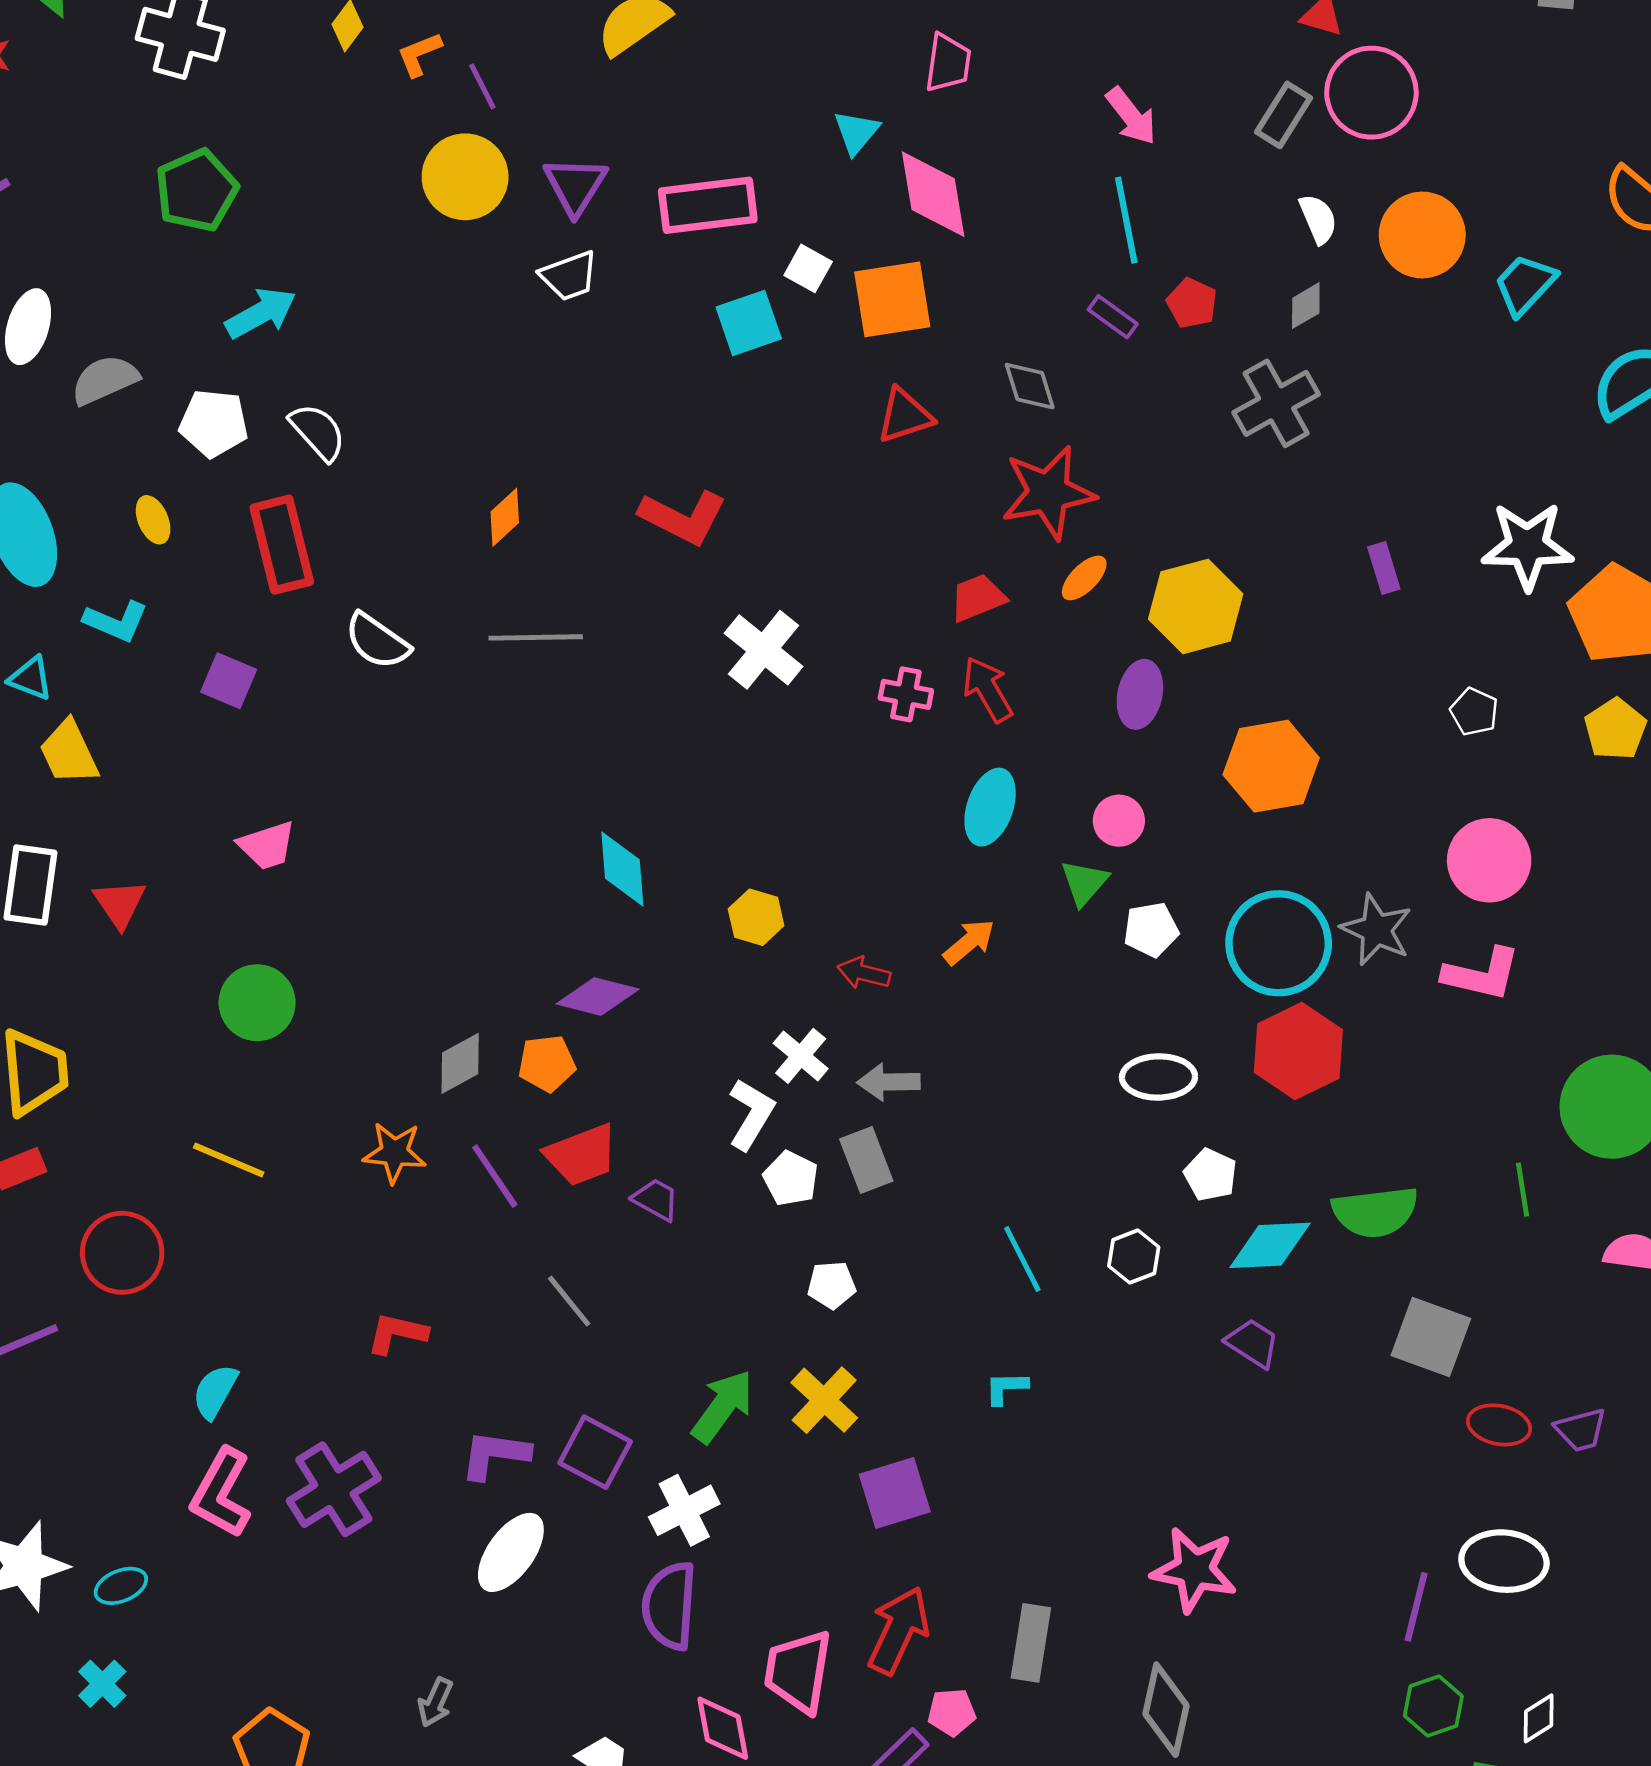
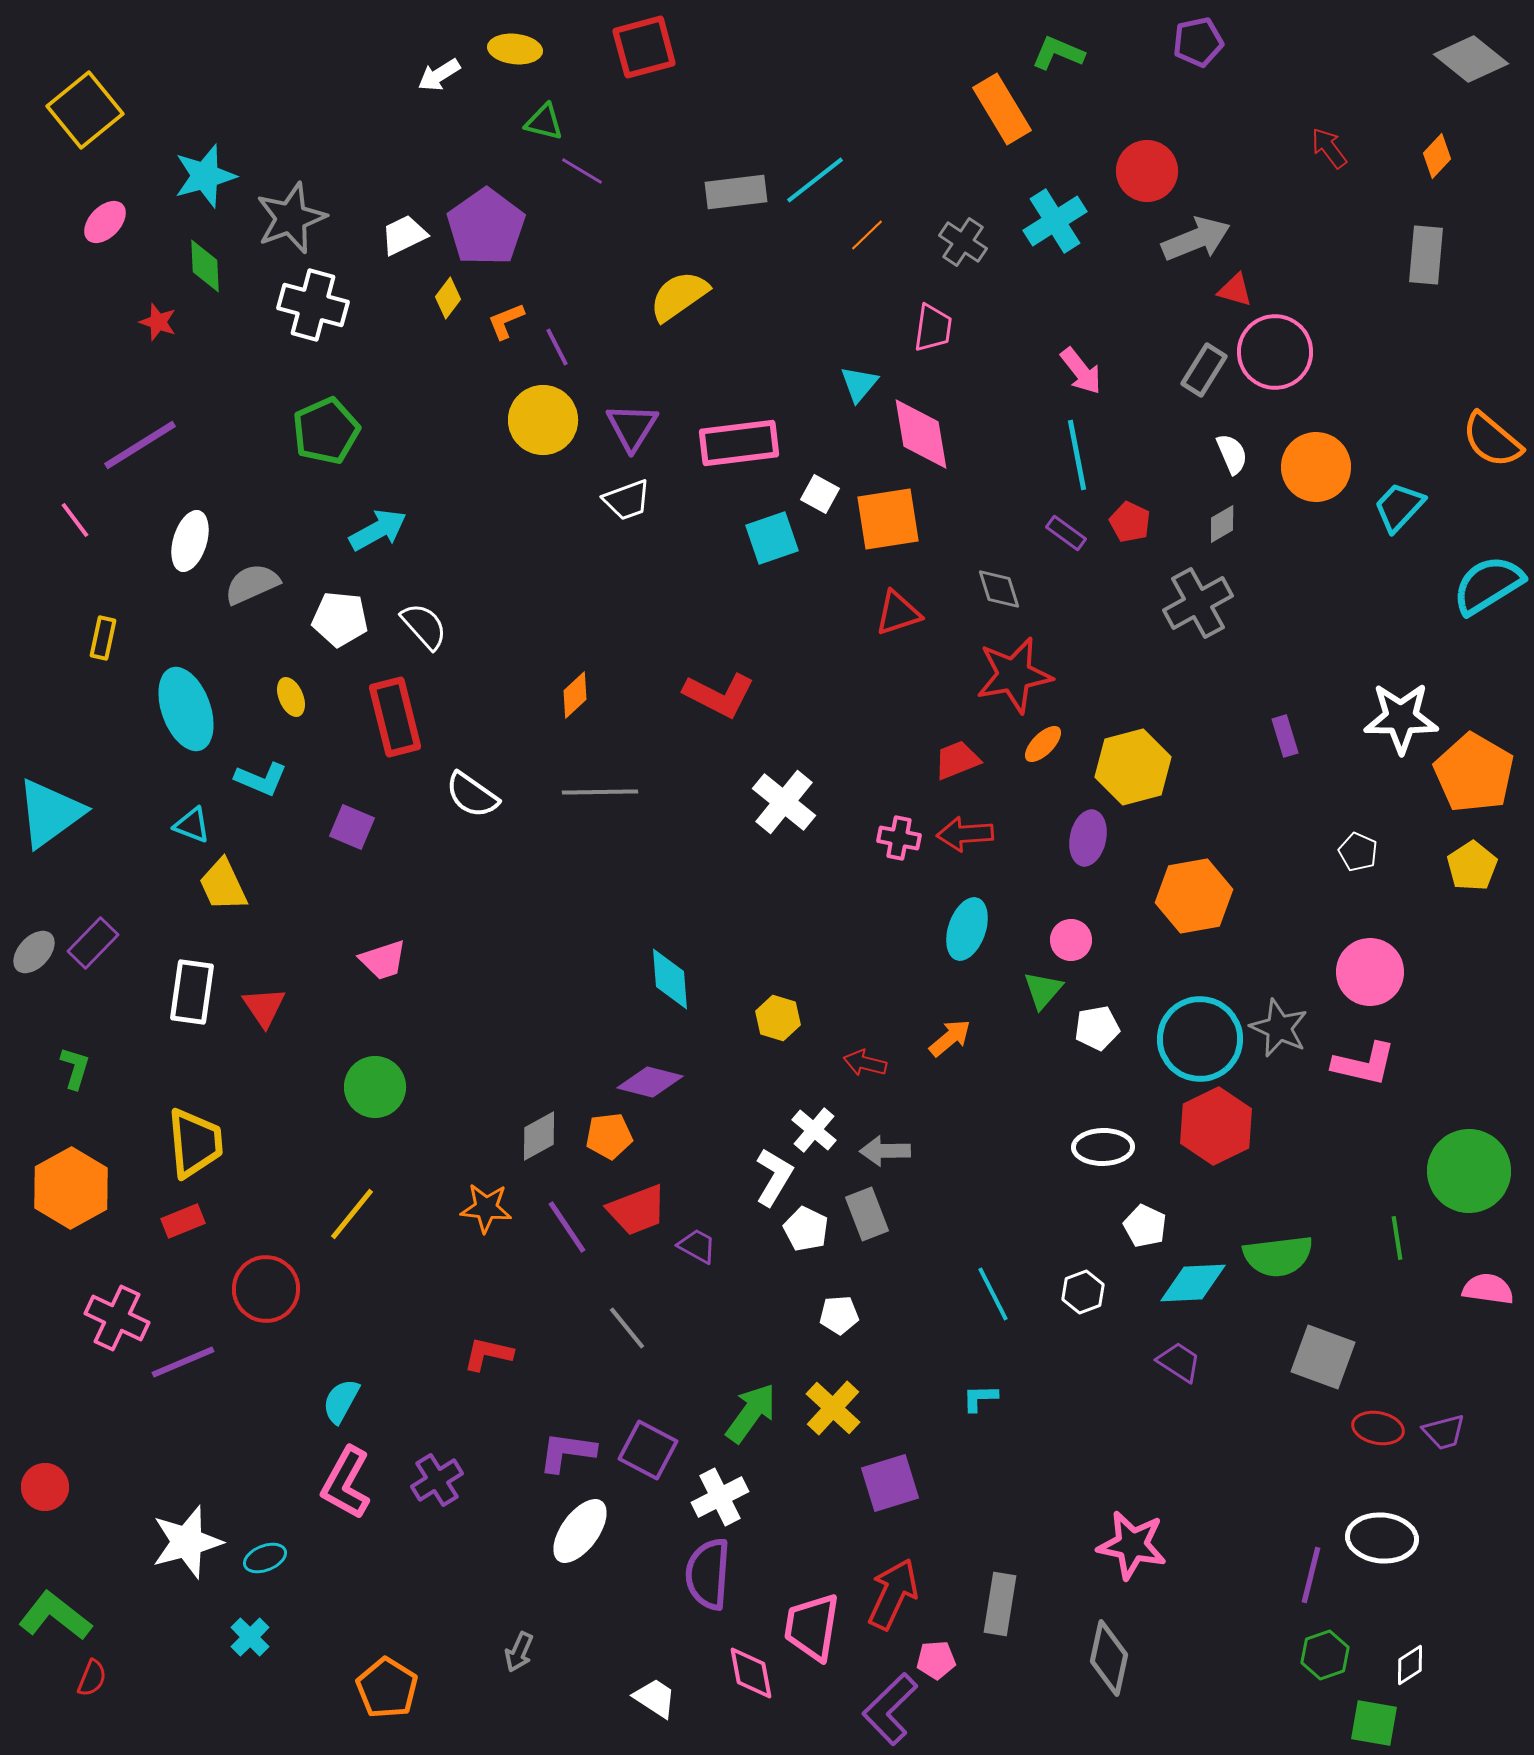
red arrow: (988, 689) -> (965, 834), turned -64
yellow line: (229, 1160) -> (352, 1214), turned -74
purple cross: (334, 1489) -> (437, 1480), size x0.7

